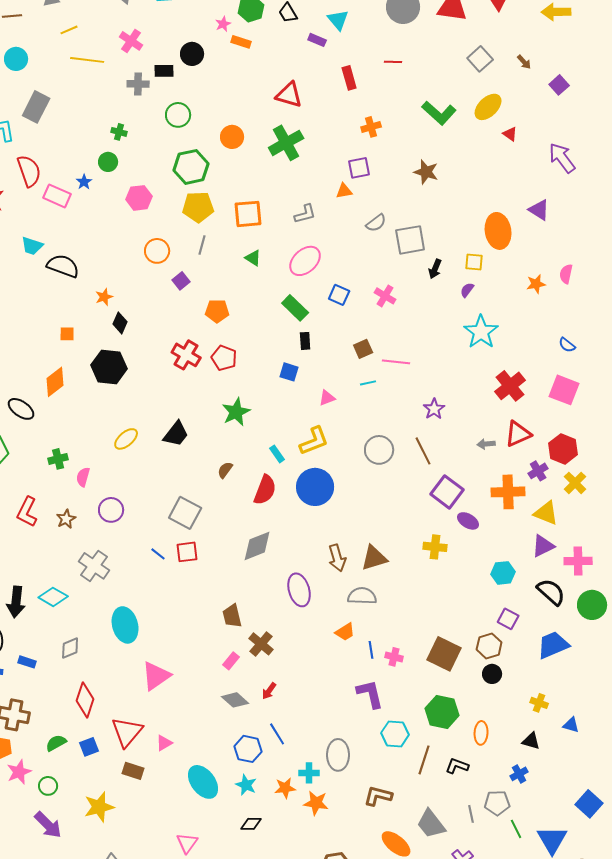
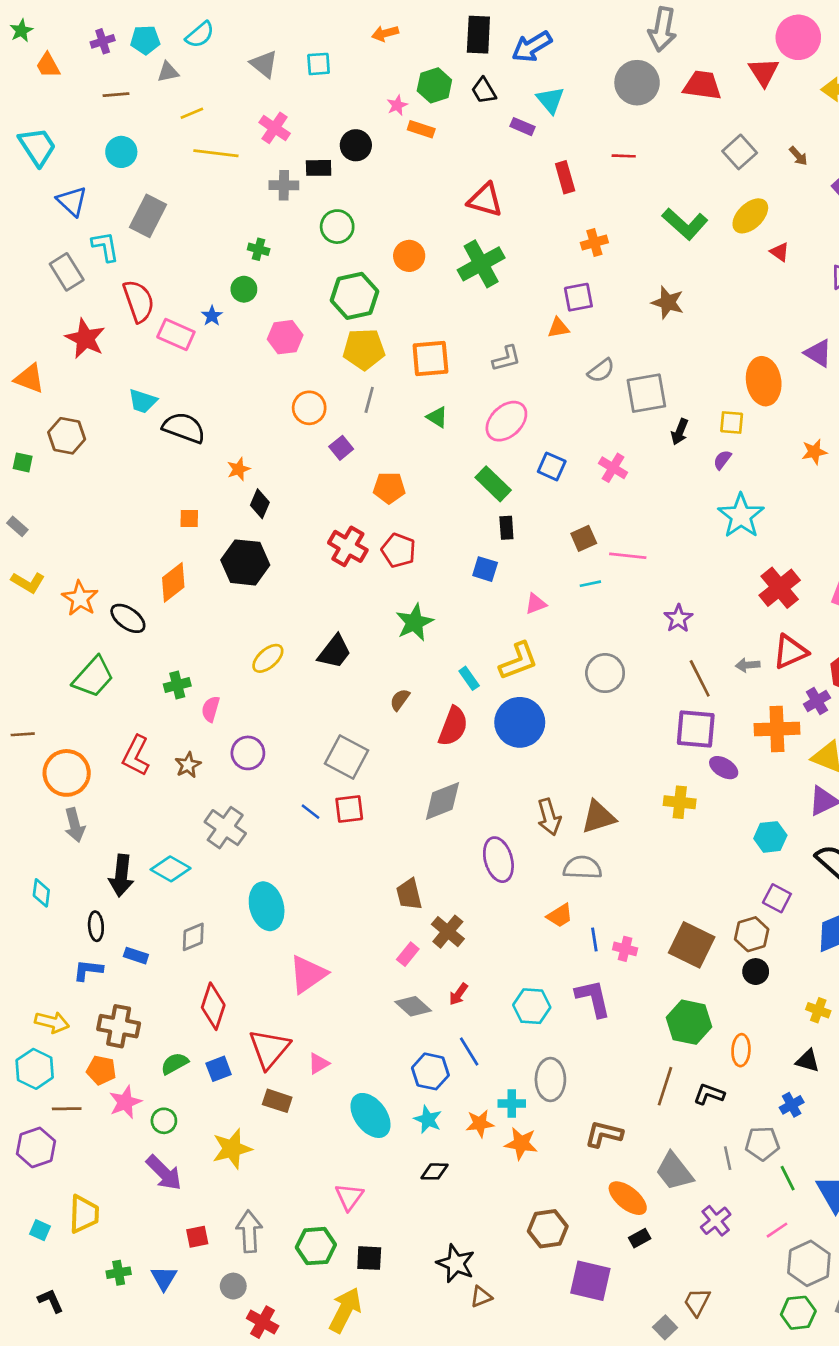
brown line: (423, 451) -> (700, 678), moved
purple square: (447, 492) -> (696, 729), turned -32
cyan hexagon: (395, 734) -> (532, 1006), moved

